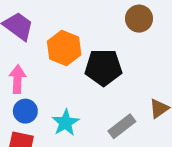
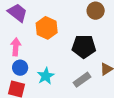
black pentagon: (103, 67) -> (84, 46), moved

